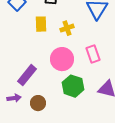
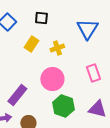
yellow rectangle: (41, 24) -> (31, 44), turned 35
pink rectangle: (93, 54) -> (93, 73), moved

